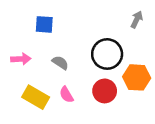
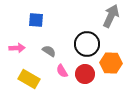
gray arrow: (137, 19) -> (111, 16), size x1.6
pink semicircle: (66, 95) -> (62, 71), moved

